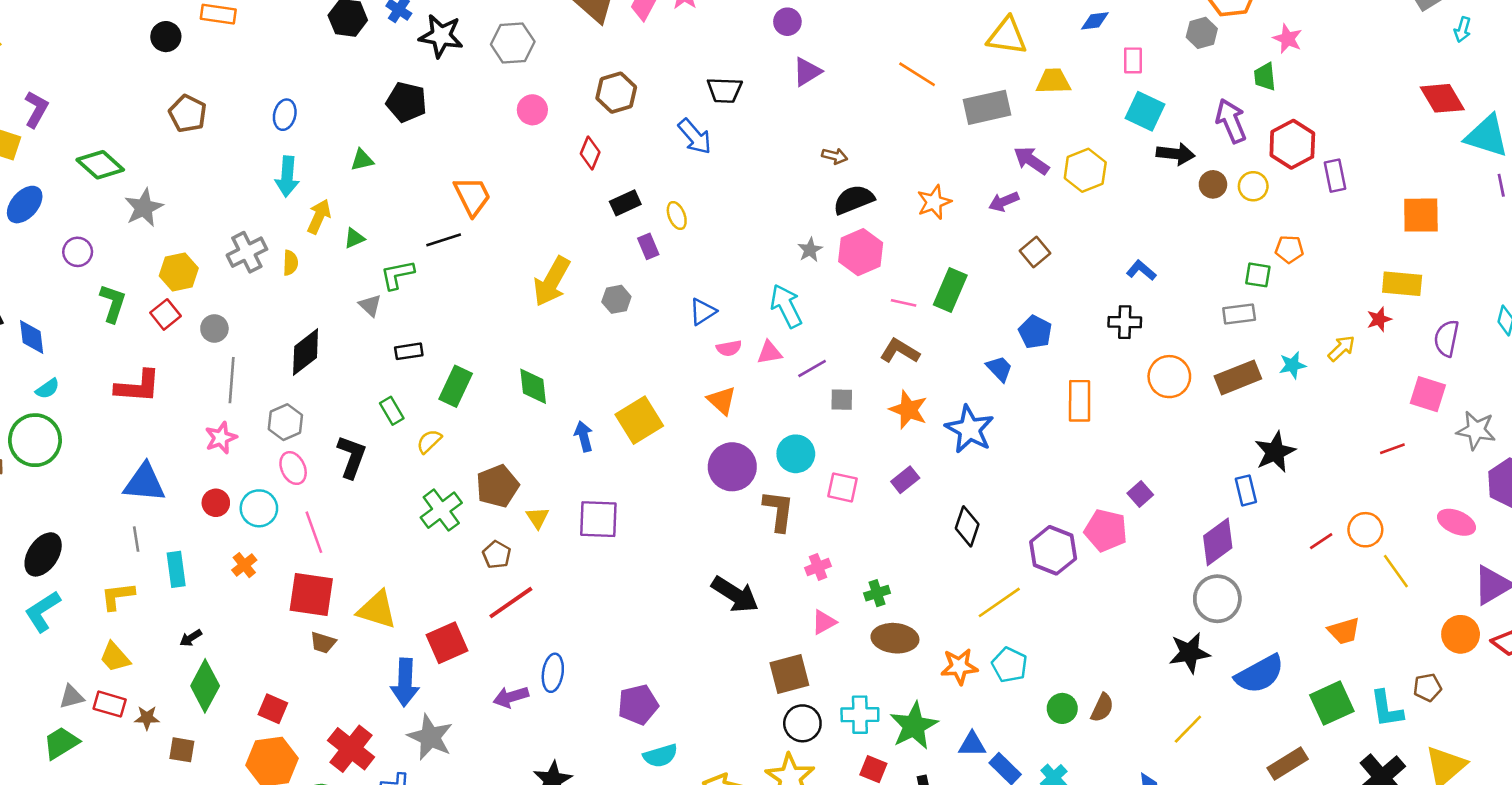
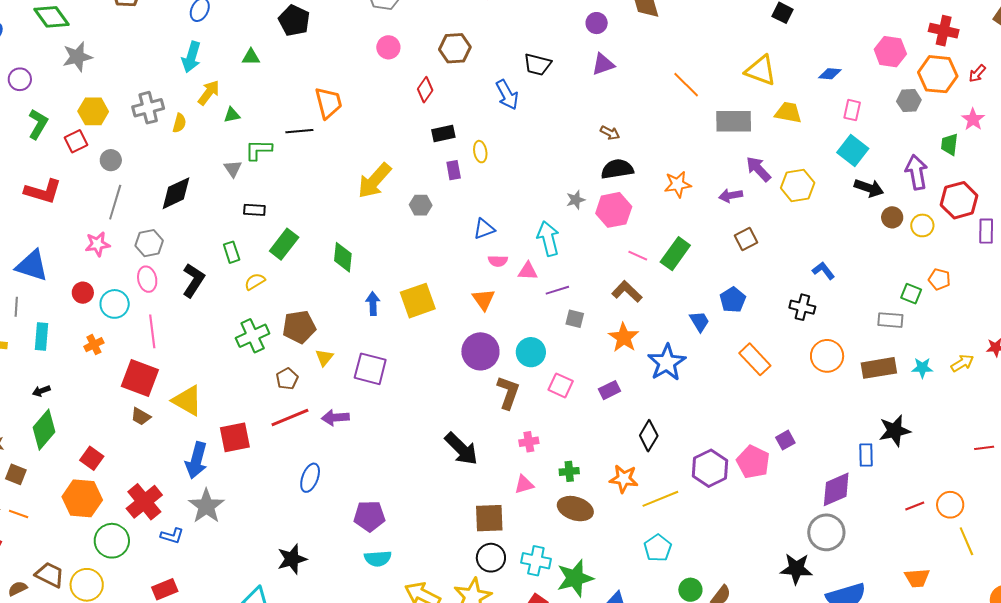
orange rectangle: (1080, 401) -> (755, 359), turned -56
orange star: (959, 666) -> (624, 479), moved
purple arrow: (511, 697) -> (335, 418), moved

